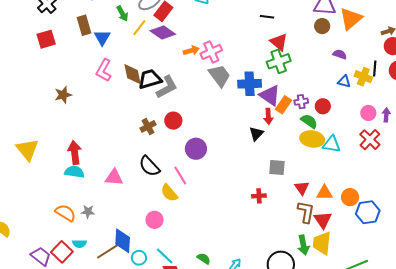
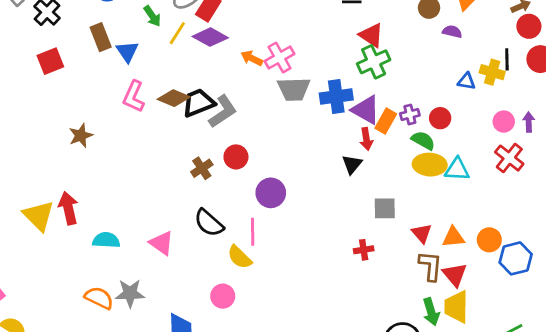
orange arrow: (191, 51) -> (252, 58), turned -133
purple semicircle: (340, 54) -> (452, 32), moved
brown diamond: (132, 74) -> (174, 98), turned -50
gray trapezoid: (219, 76) -> (294, 89), turned 130
red arrow: (75, 153) -> (68, 208), moved
pink line: (180, 175) -> (253, 232), turned 36
pink triangle: (114, 177) -> (162, 243), turned 36
gray star: (88, 212) -> (130, 293), size x1.5

